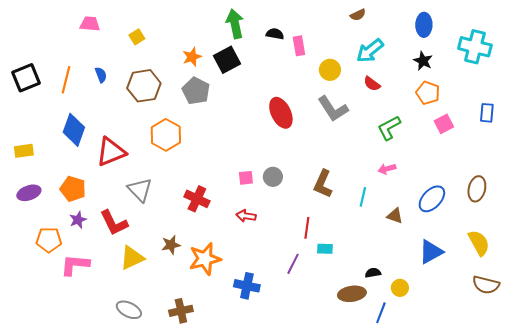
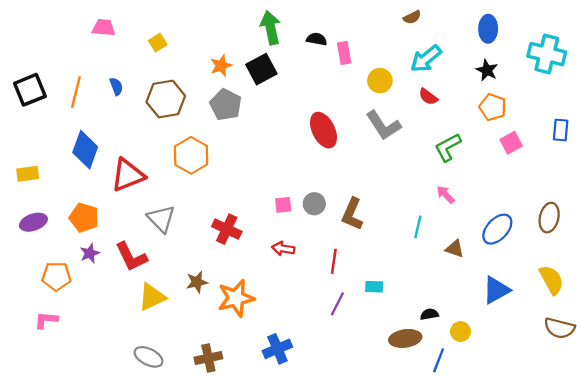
pink arrow: (387, 169) -> (446, 195), turned 60
brown L-shape: (323, 184) -> (352, 214), moved
red line: (307, 228) -> (334, 261), moved
pink L-shape: (75, 265) -> (46, 320), moved, size x0.7
blue cross: (247, 286) -> (277, 349), moved, turned -35

